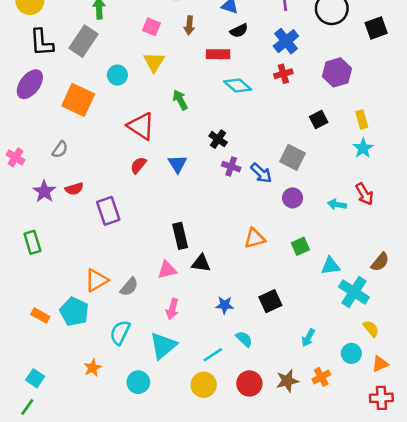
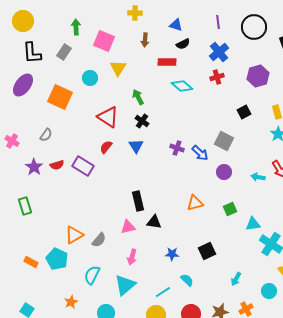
pink square: (151, 27) -> (104, 41), moved, size x1.5
gray rectangle: (83, 41) -> (64, 52), size x0.7
black cross: (218, 139) -> (142, 121), moved
purple rectangle: (108, 211) -> (83, 166), moved, turned -40

